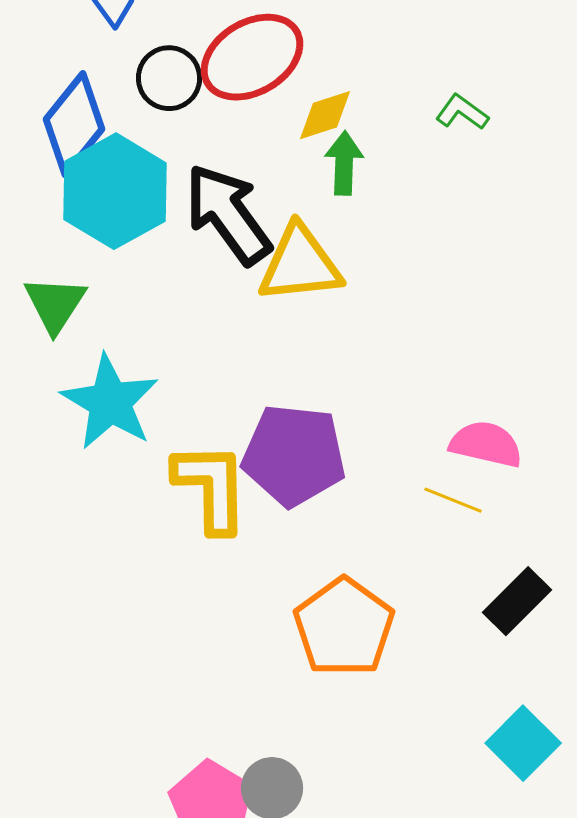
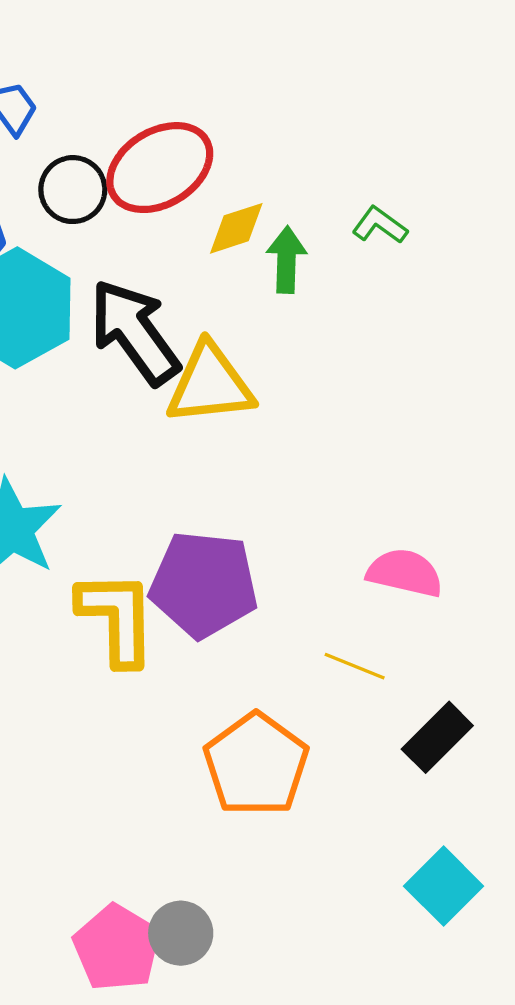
green arrow: (344, 163) -> (286, 260), moved
yellow line: (453, 500) -> (355, 666), moved

